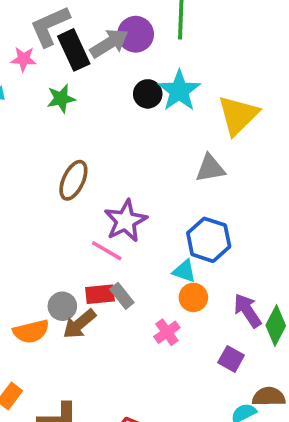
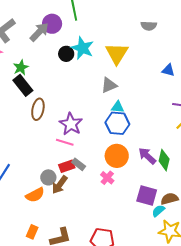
black rectangle: (74, 50) -> (23, 85), moved
cyan triangle: (184, 271) -> (118, 107), moved
orange circle: (193, 297) -> (117, 156), size x1.5
purple square: (231, 359) -> (147, 195), moved, size x1.5

